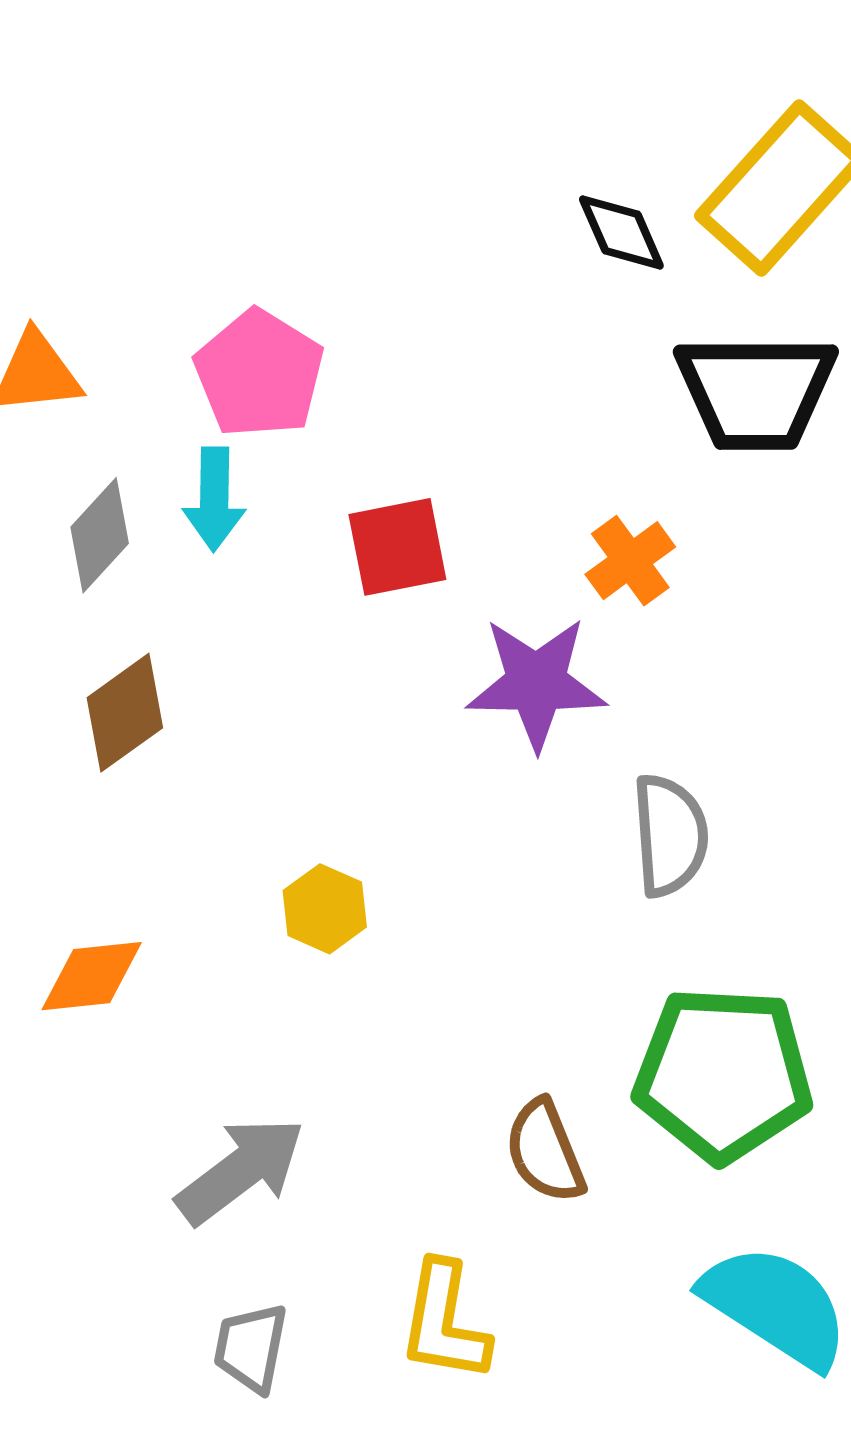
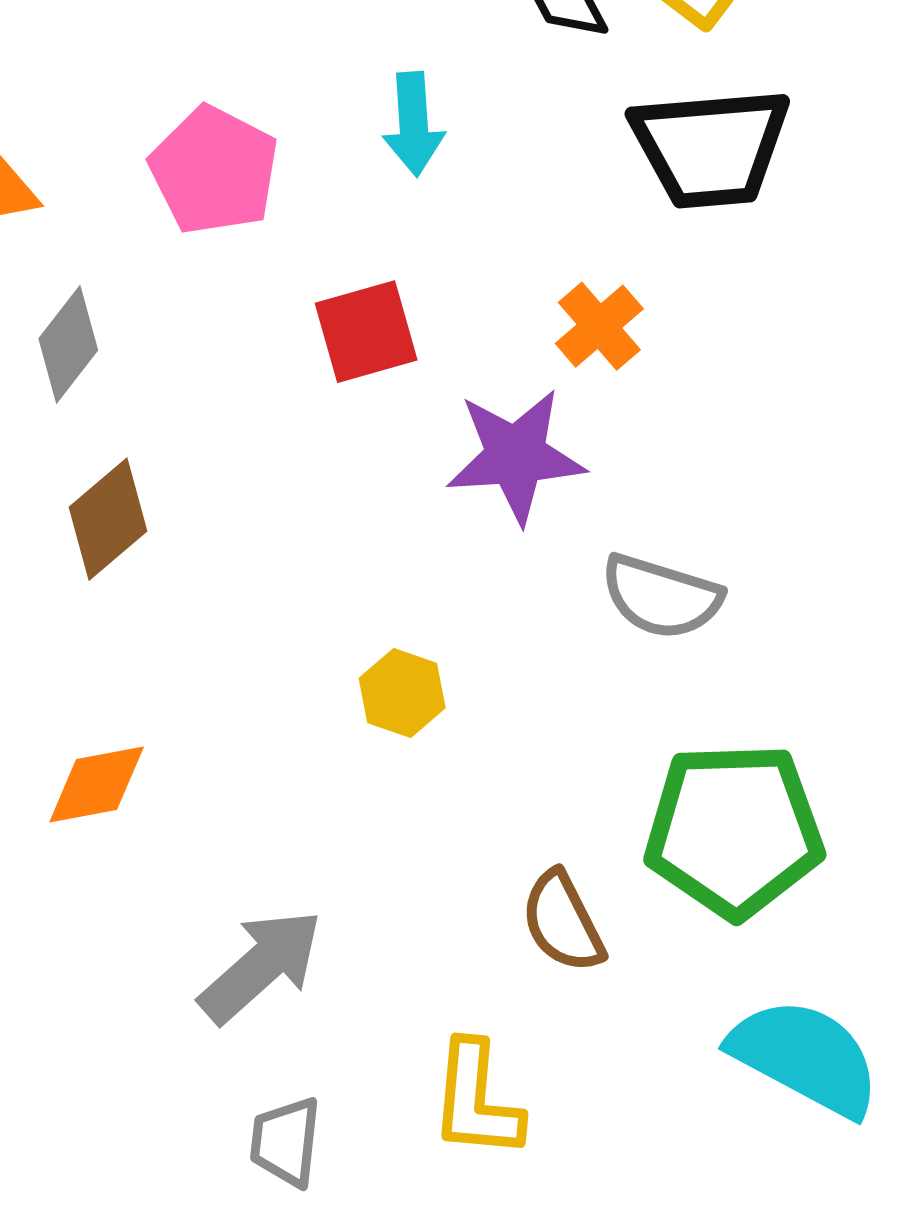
cyan arrow: (214, 499) -> (413, 124), moved
gray semicircle: (670, 835) -> (661, 597), turned 116
yellow hexagon: (325, 909) -> (402, 693), moved

